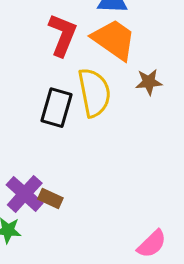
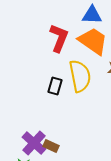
black rectangle: (56, 108) -> (55, 86), size x0.7

